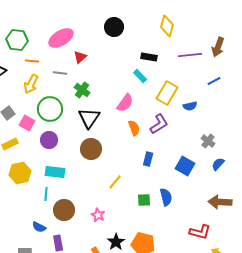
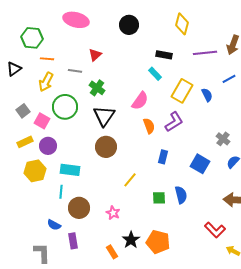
pink ellipse: (61, 38) -> (76, 20), moved, turned 45
blue semicircle: (190, 106) -> (207, 95), moved, turned -104
purple circle: (49, 140) -> (48, 146), moved
red L-shape: (200, 232) -> (215, 230), turned 30

